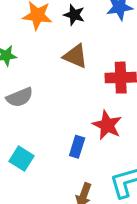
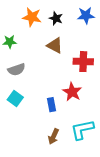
blue rectangle: (77, 147) -> (52, 105), turned -32
cyan square: (21, 159) -> (15, 99), moved

